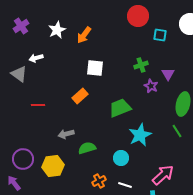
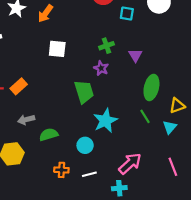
purple star: (151, 86) -> (101, 68), moved
orange rectangle: (80, 96) -> (19, 86), moved
green trapezoid: (120, 108) -> (84, 92), turned 95
orange cross: (99, 181) -> (61, 170), turned 32
white line: (125, 185) -> (89, 174), turned -32

